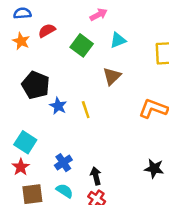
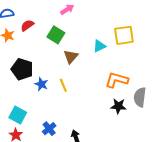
cyan triangle: (118, 40) -> (99, 46), moved
brown triangle: (112, 76) -> (71, 57), moved
black star: (154, 169) -> (118, 106), moved

